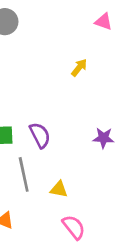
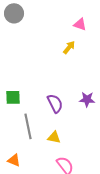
pink triangle: (104, 22) -> (80, 24), moved
purple semicircle: (40, 135) -> (55, 103), moved

